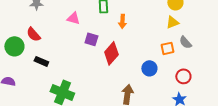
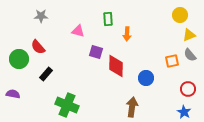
yellow triangle: (172, 22) -> (189, 35), moved
red diamond: (111, 53) -> (116, 66), turned -40
black rectangle: (41, 61) -> (46, 74), turned -72
blue circle: (149, 68) -> (146, 78), moved

